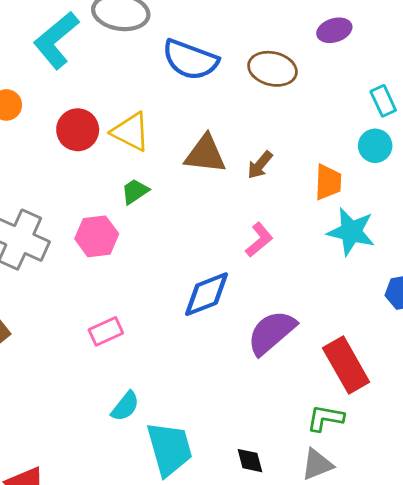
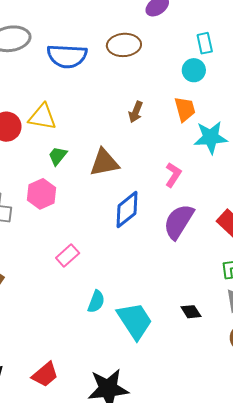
cyan rectangle: (383, 101) -> (205, 43), turned 30
cyan circle: (375, 146) -> (194, 70), moved
brown triangle: (205, 154) -> (104, 163), moved
pink L-shape: (259, 240) -> (173, 175), moved

